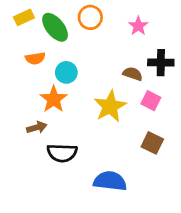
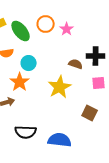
pink star: (138, 26) -> (67, 29), moved
pink square: (151, 101) -> (99, 83), moved, turned -32
black semicircle: (62, 153) -> (26, 132), moved

